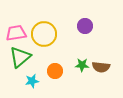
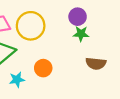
green star: (82, 65) -> (81, 34), moved

